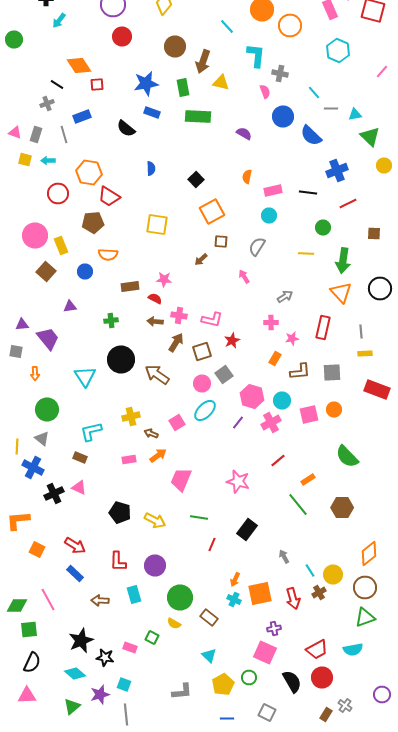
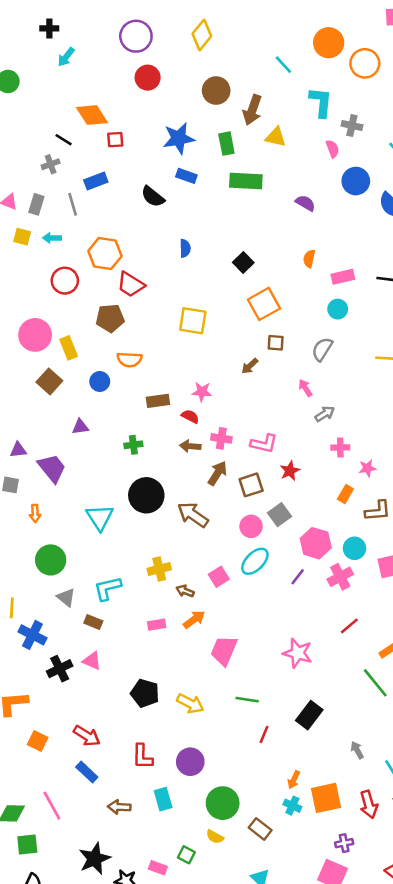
gray arrow: (285, 296) -> (325, 414), moved
gray triangle: (42, 438) -> (66, 597), moved

